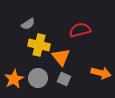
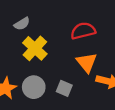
yellow cross: (39, 45) -> (35, 48), turned 30
orange triangle: (61, 57) -> (87, 62), moved

